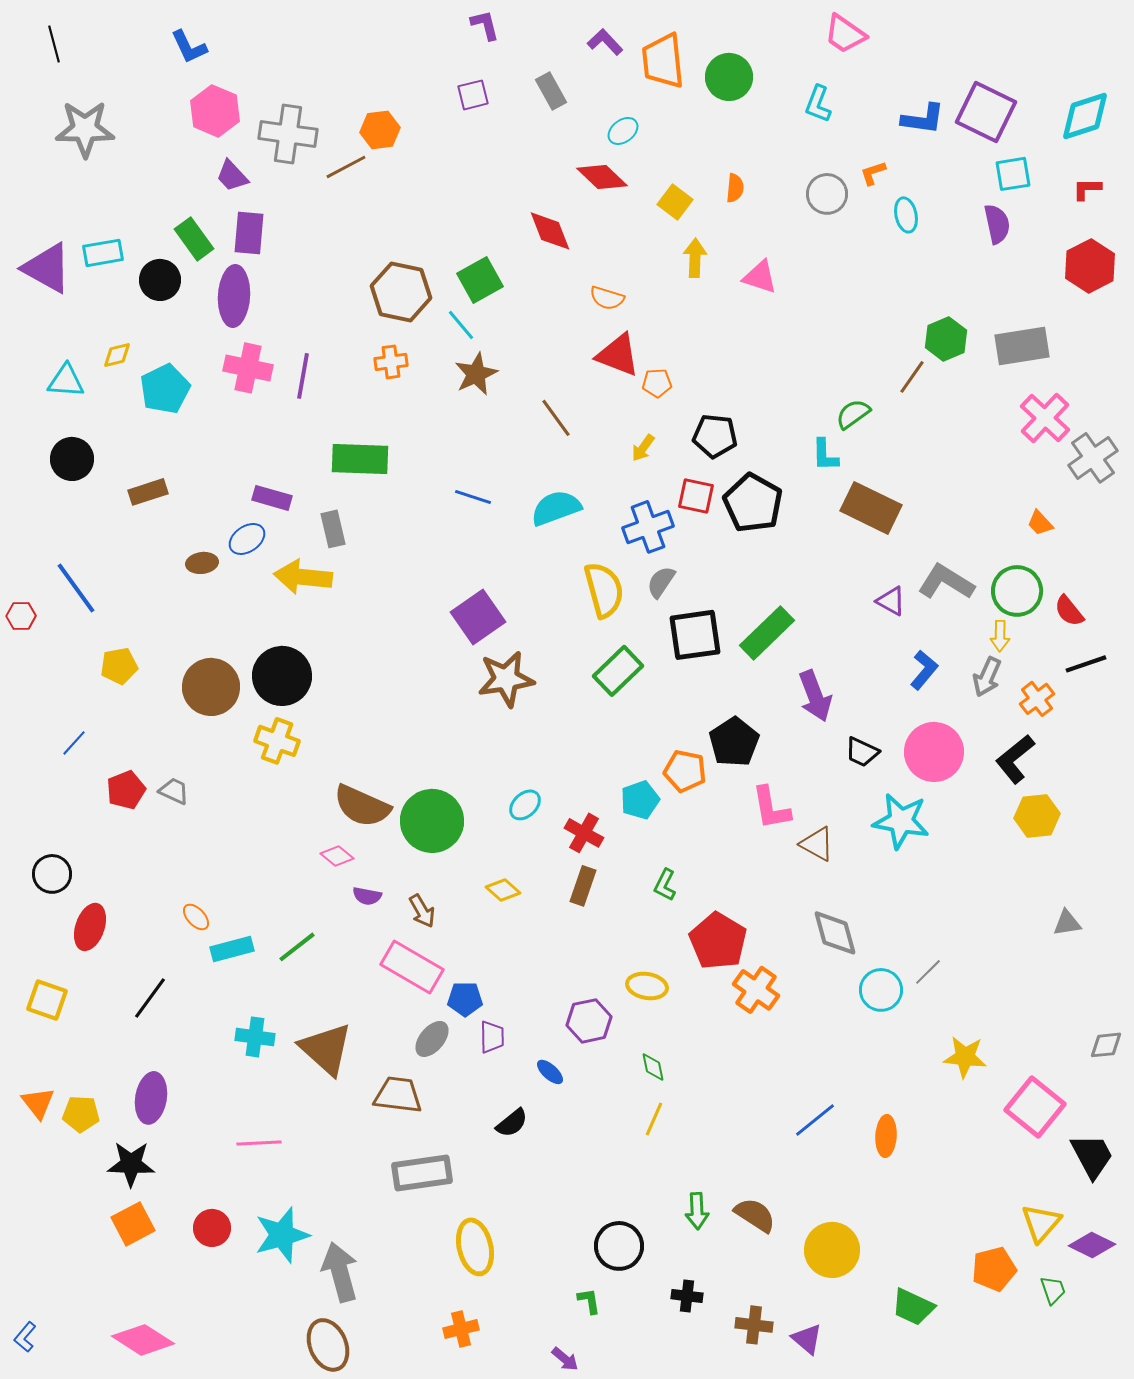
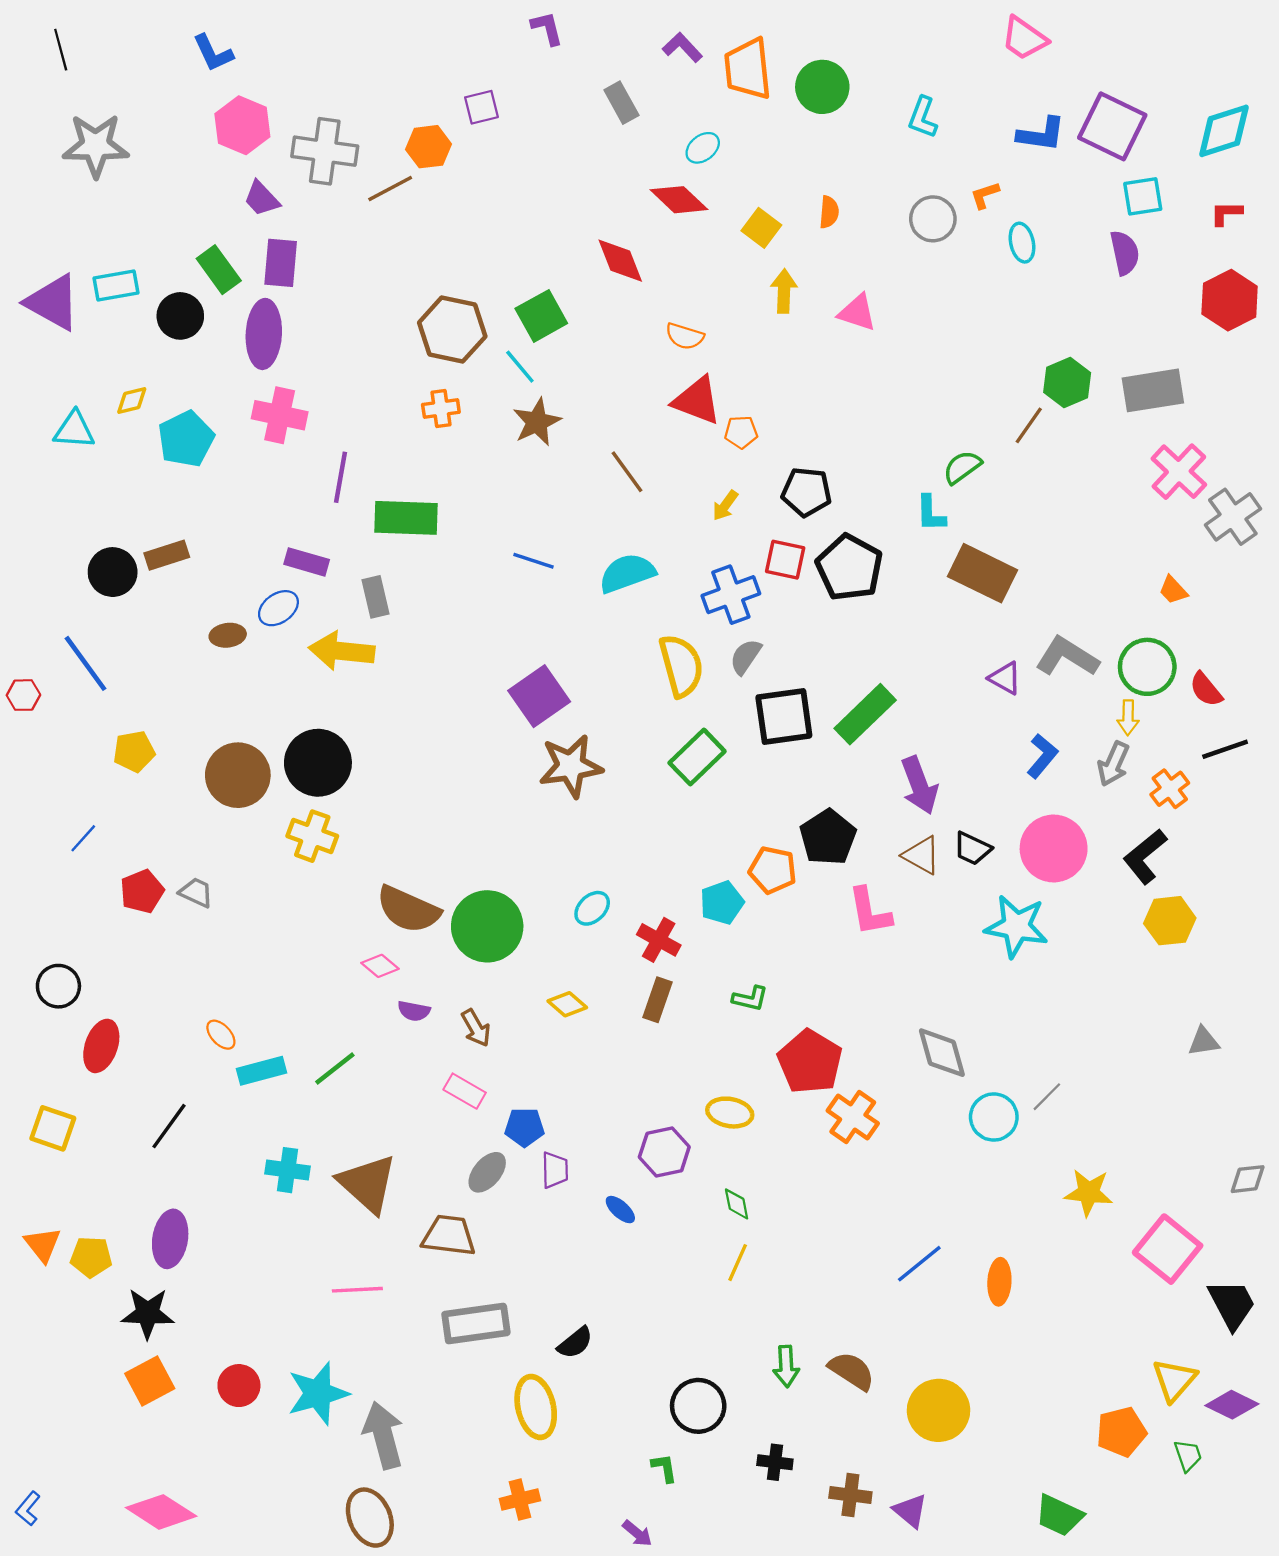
pink trapezoid: (845, 34) -> (1024, 38), moved
purple square: (473, 95) -> (482, 107), moved
purple line: (303, 376) -> (341, 477), moved
black circle: (72, 459) -> (113, 572), moved
brown triangle: (817, 844) -> (922, 855), moved
green L-shape: (665, 885) -> (750, 999), turned -104
pink rectangle: (412, 967) -> (465, 1091), size x0.6
black semicircle: (512, 1123) -> (575, 1343), moved
pink line: (259, 1143) -> (357, 1290), moved
green trapezoid: (913, 1307) -> (1059, 1515), moved

